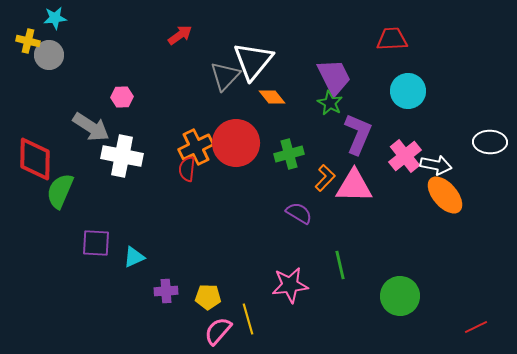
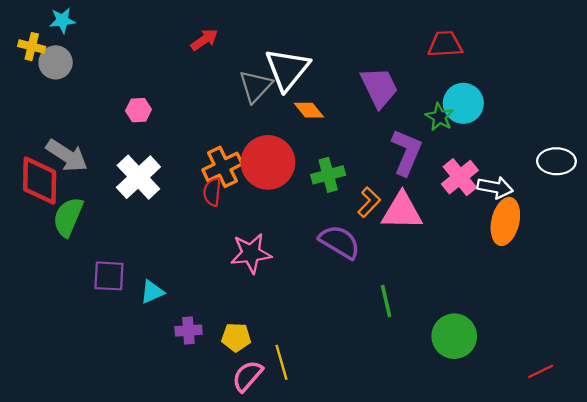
green star: (330, 103) -> (439, 117), moved
gray arrow: (91, 127) -> (67, 156), moved
white cross: (122, 156) -> (138, 177), turned 36
orange ellipse: (445, 195) -> (505, 221), turned 54
purple semicircle: (299, 213) -> (340, 242), size x1.4
pink star: (290, 285) -> (251, 253), moved

